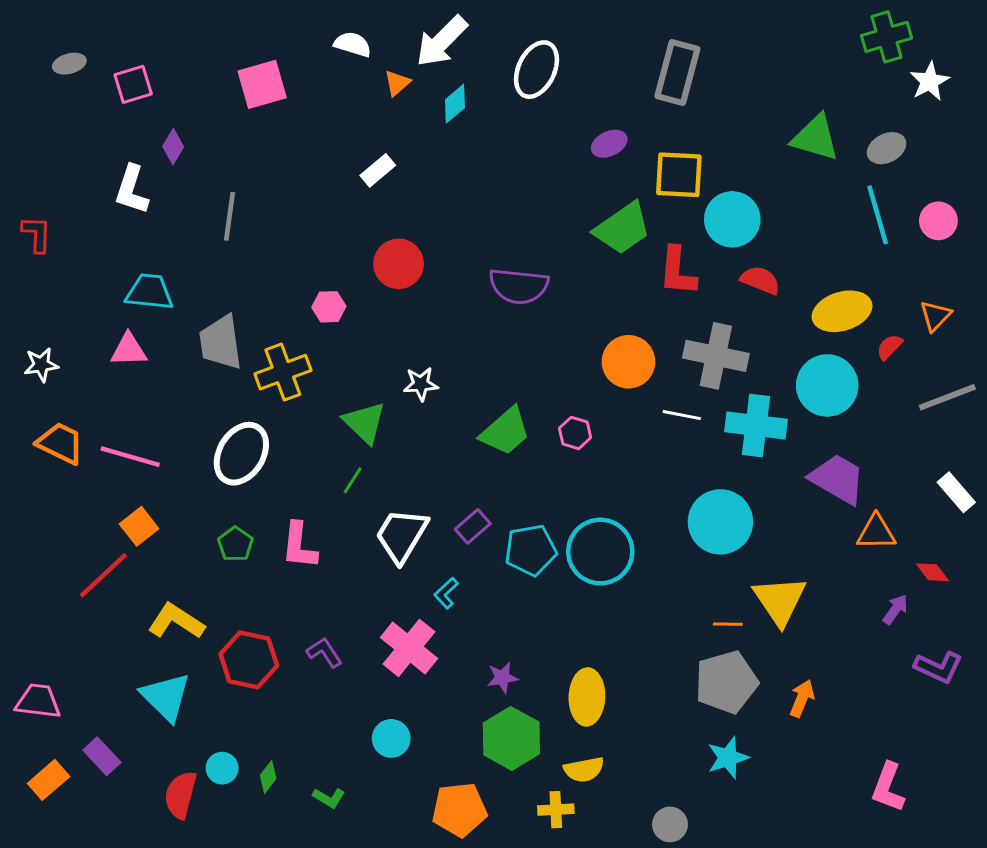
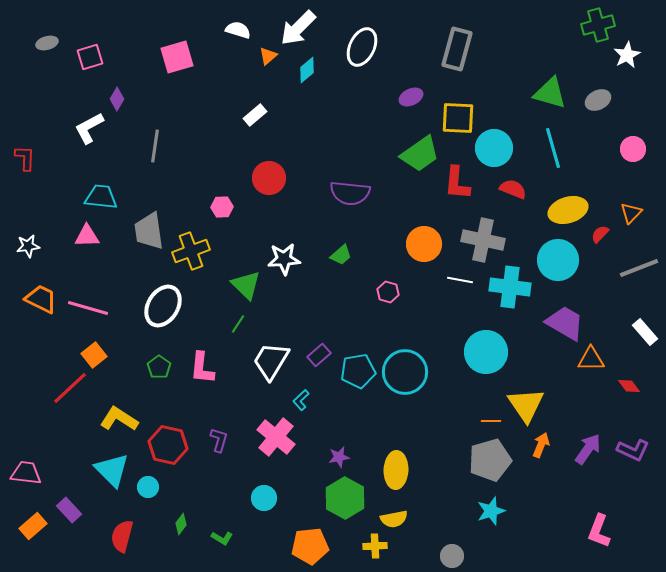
white L-shape: (132, 190) -> (89, 128), turned 44
cyan line: (878, 215) -> (553, 148), moved
white star: (421, 384) -> (284, 259), size x1.4
green trapezoid: (505, 431) -> (341, 255), moved, size x0.6
purple arrow: (895, 609) -> (588, 449), moved, size x1.5
purple L-shape: (324, 652) -> (219, 440), turned 50
orange arrow: (802, 698) -> (541, 445), moved
cyan circle: (222, 768) -> (148, 487), moved

